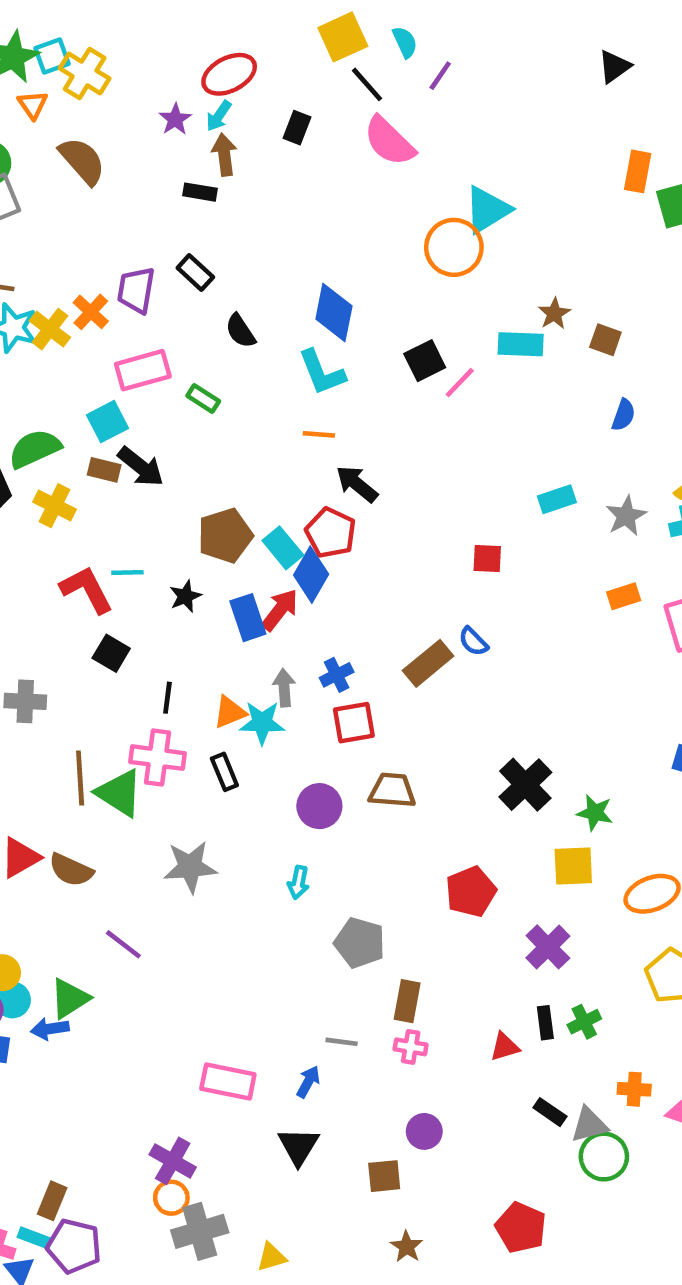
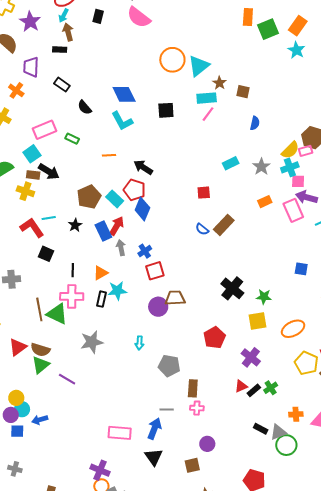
purple star: (175, 119) -> (30, 22), moved, size x1.5
cyan triangle: (487, 210) -> (199, 66), moved
purple trapezoid: (136, 290) -> (31, 67), moved
orange cross: (91, 312) -> (16, 90), moved
blue diamond: (334, 312) -> (124, 94), turned -30
black square: (425, 361) -> (166, 110), turned 30
pink line: (460, 383) -> (208, 114), moved
orange line: (319, 434) -> (109, 155), moved
yellow cross: (55, 506) -> (25, 191), moved
blue diamond: (311, 575) -> (142, 209), moved
brown rectangle: (428, 663) -> (224, 225), moved
gray arrow: (284, 688) -> (121, 248), moved
cyan star: (262, 723) -> (117, 291), moved
black rectangle: (224, 772) -> (101, 299), turned 42
purple circle: (319, 806) -> (158, 307), moved
green triangle: (70, 998) -> (41, 365), moved
black rectangle: (545, 1023) -> (254, 390), turned 64
red triangle: (505, 1047) -> (241, 386), moved
blue arrow: (308, 1082) -> (154, 429), size x1.5

